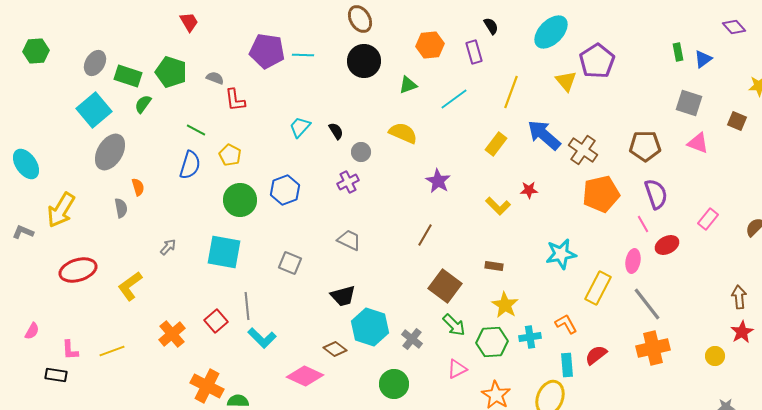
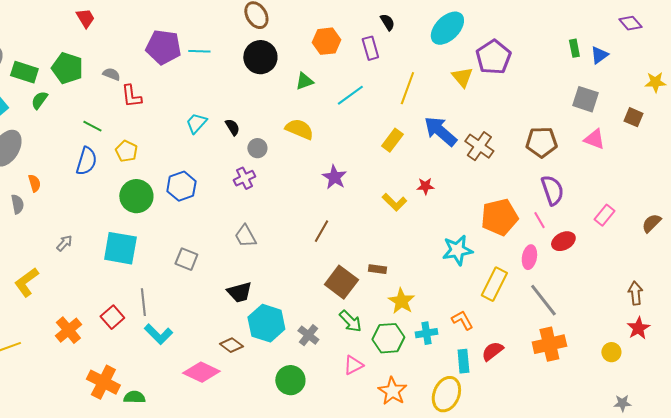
orange pentagon: (601, 194) -> (499, 217), moved
gray trapezoid: (349, 240) -> (245, 236), turned -145
brown rectangle: (494, 266) -> (377, 269), moved

